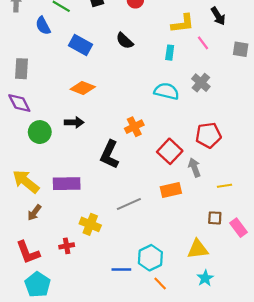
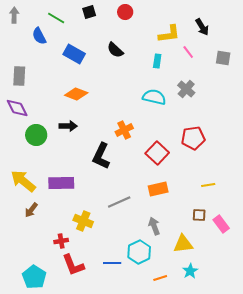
gray arrow: (194, 167) -> (154, 226), moved
red L-shape: (28, 252) -> (73, 265), moved
orange line: (160, 283) -> (160, 278), moved, turned -64

